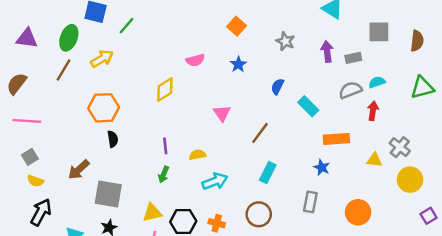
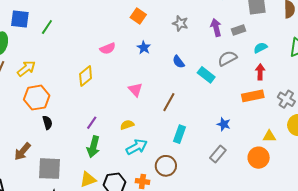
yellow arrow: (102, 59) -> (26, 69), moved
blue semicircle: (277, 87) -> (179, 62), turned -56
gray semicircle: (350, 90) -> (227, 58), moved
orange rectangle: (336, 139) -> (253, 96), moved
purple line: (165, 146) -> (92, 123), turned 48
yellow semicircle: (197, 155) -> (127, 125), moved
yellow triangle: (374, 160) -> (269, 136), moved
green arrow: (164, 175) -> (93, 147), size x1.5
gray rectangle: (310, 202) -> (218, 154), turned 36
brown circle: (259, 214) -> (166, 166), moved

